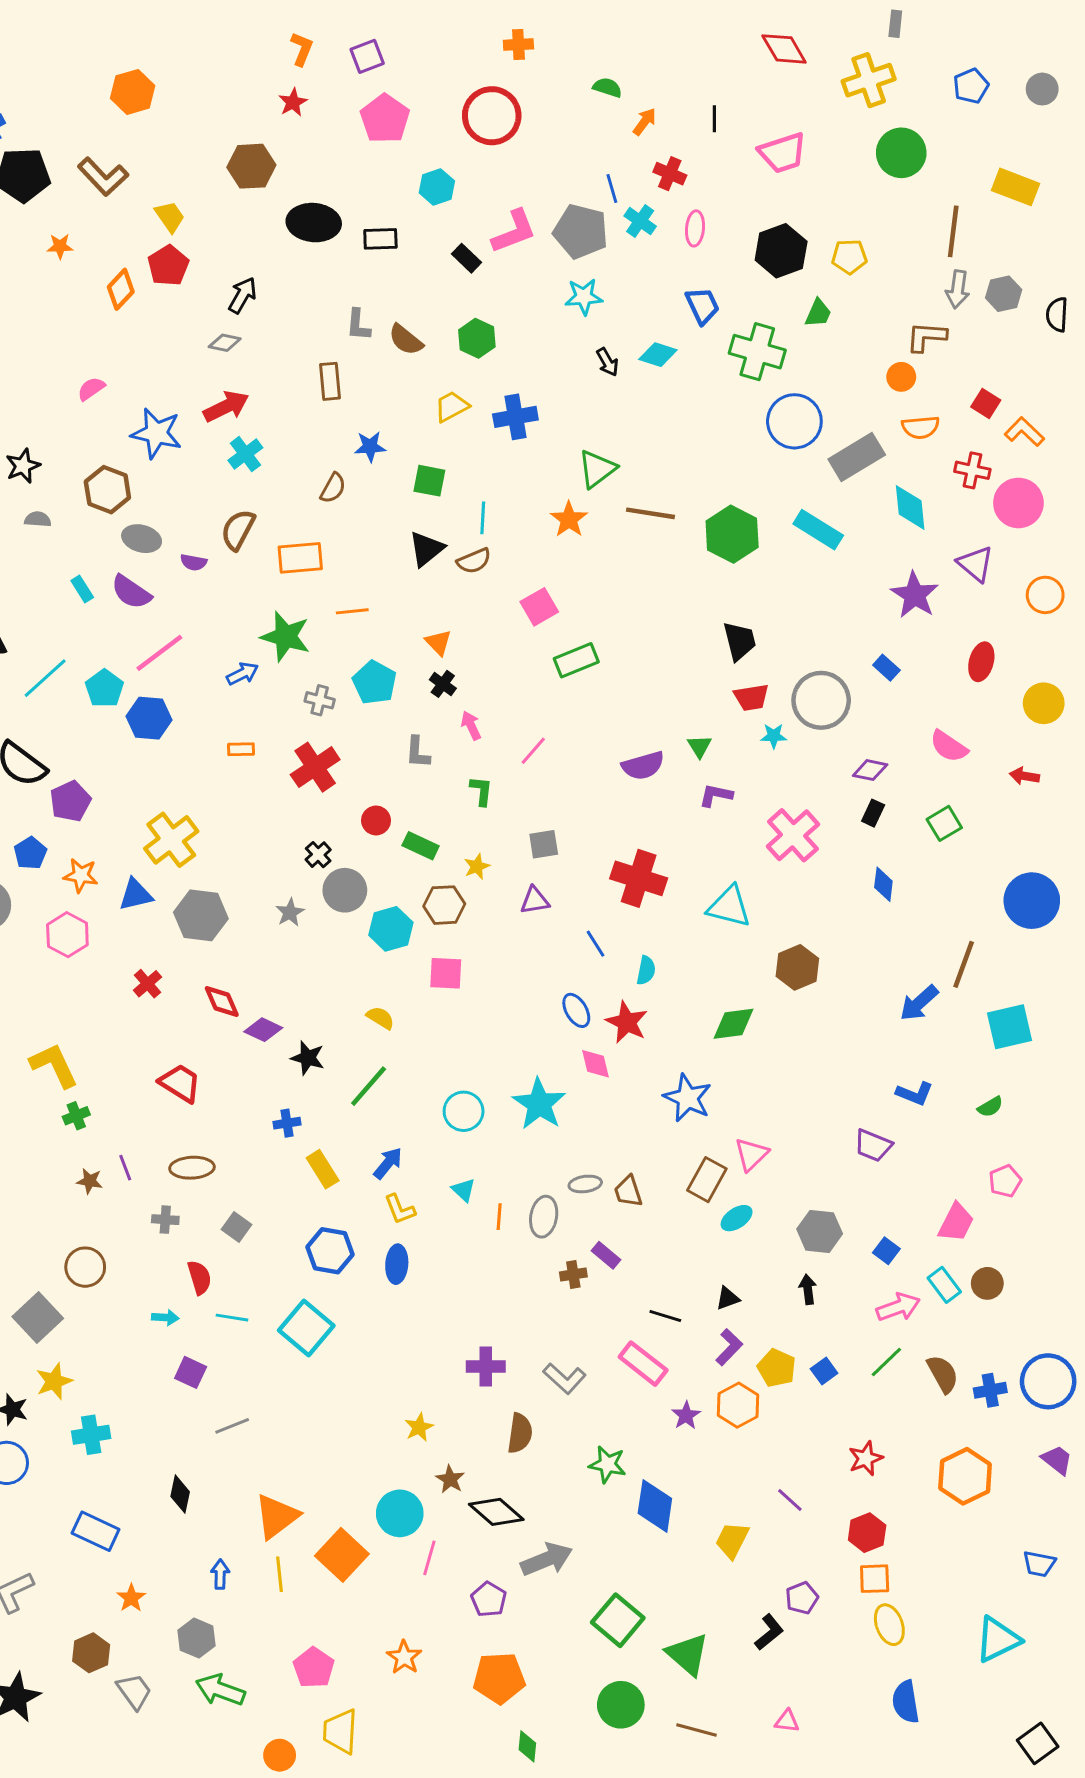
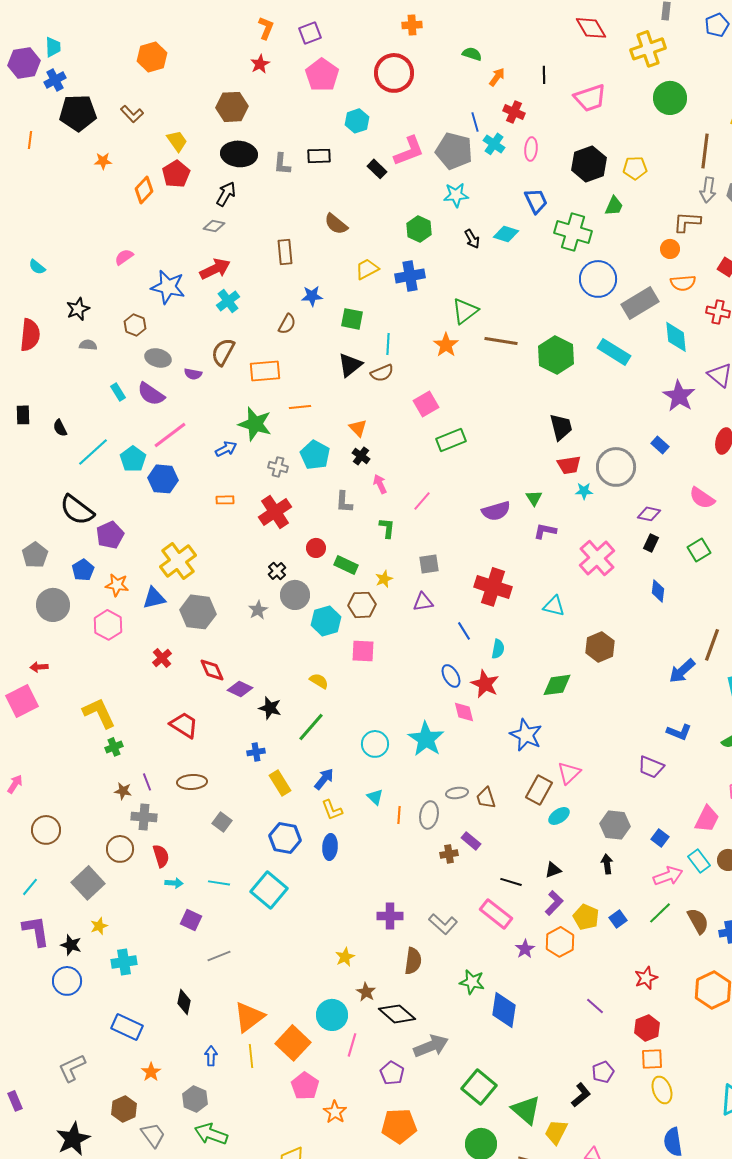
blue pentagon: (971, 86) -> (717, 25), moved
brown L-shape: (103, 177) -> (132, 114), size x0.7
black ellipse: (314, 223) -> (239, 154), moved
gray L-shape: (358, 325) -> (282, 164), moved
green hexagon: (477, 338) -> (419, 229), moved
brown hexagon: (107, 490) -> (135, 325), size x0.7
cyan triangle: (729, 907) -> (554, 606), size x0.7
gray cross: (165, 1220) -> (144, 817), moved, size x1.4
red semicircle: (199, 1277) -> (161, 856), moved
yellow star: (54, 1381) -> (99, 926), size x0.7
yellow trapezoid: (732, 1540) -> (556, 1132), moved
pink pentagon: (314, 1668) -> (305, 1086), moved

